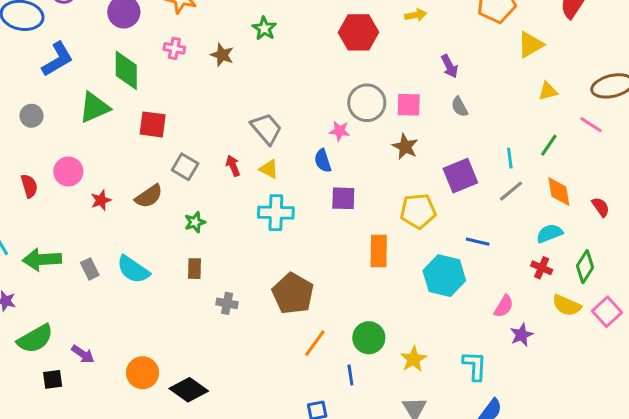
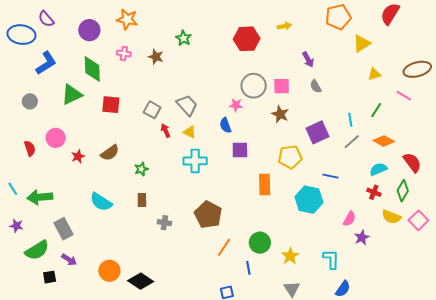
gray square: (185, 167) -> (152, 110), moved
orange diamond: (559, 192) -> (384, 141), turned -50
red semicircle: (601, 207) -> (412, 162), moved, size x1.5
gray rectangle: (90, 269) -> (64, 229), moved, size x1.5

